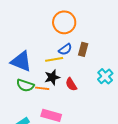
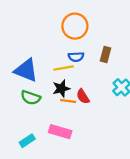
blue semicircle: (65, 49) -> (76, 57), turned 32
brown rectangle: (83, 49) -> (106, 54), moved
orange line: (42, 88) -> (68, 101), moved

